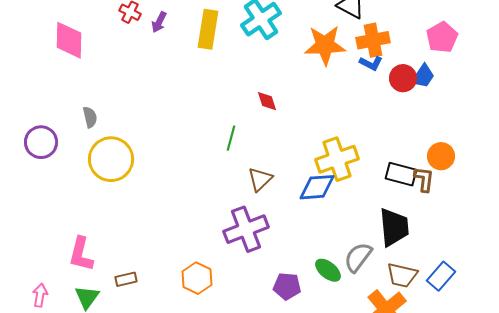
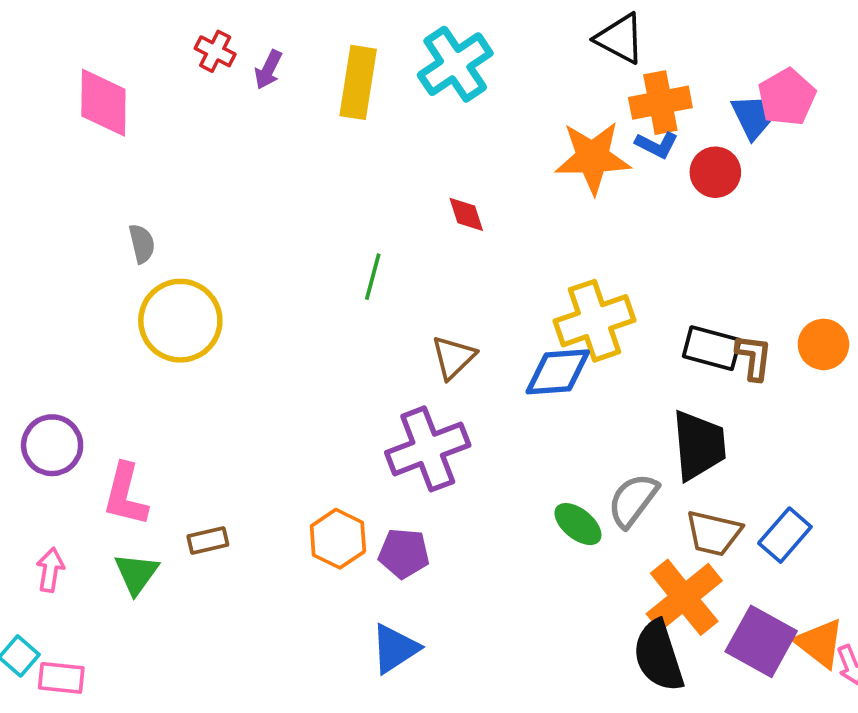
orange star: (325, 45) -> (593, 158), moved
blue trapezoid: (423, 76) -> (752, 117), moved, turned -60
green line: (231, 138) -> (373, 277), moved
purple circle: (41, 142) -> (52, 445), moved
orange circle: (441, 156) -> (823, 344), moved
purple pentagon: (287, 286) -> (404, 553), moved

